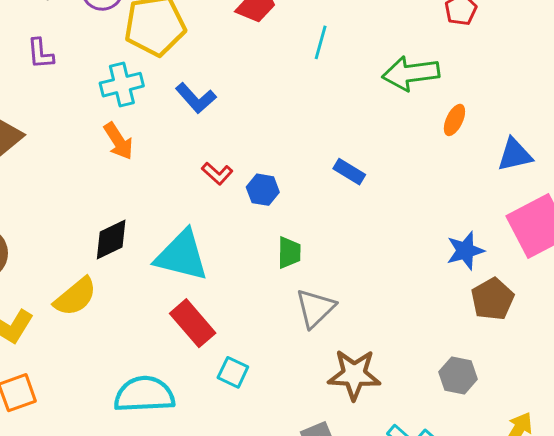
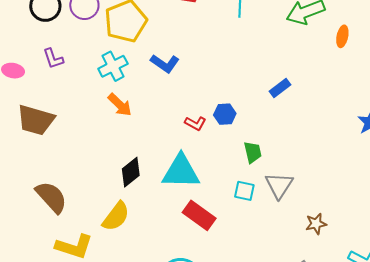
blue rectangle: (349, 172) -> (280, 88), turned -55
red L-shape: (217, 173) -> (195, 123), moved
cyan square: (233, 372) -> (244, 191), moved
brown star: (354, 375) -> (316, 224), size x0.6

